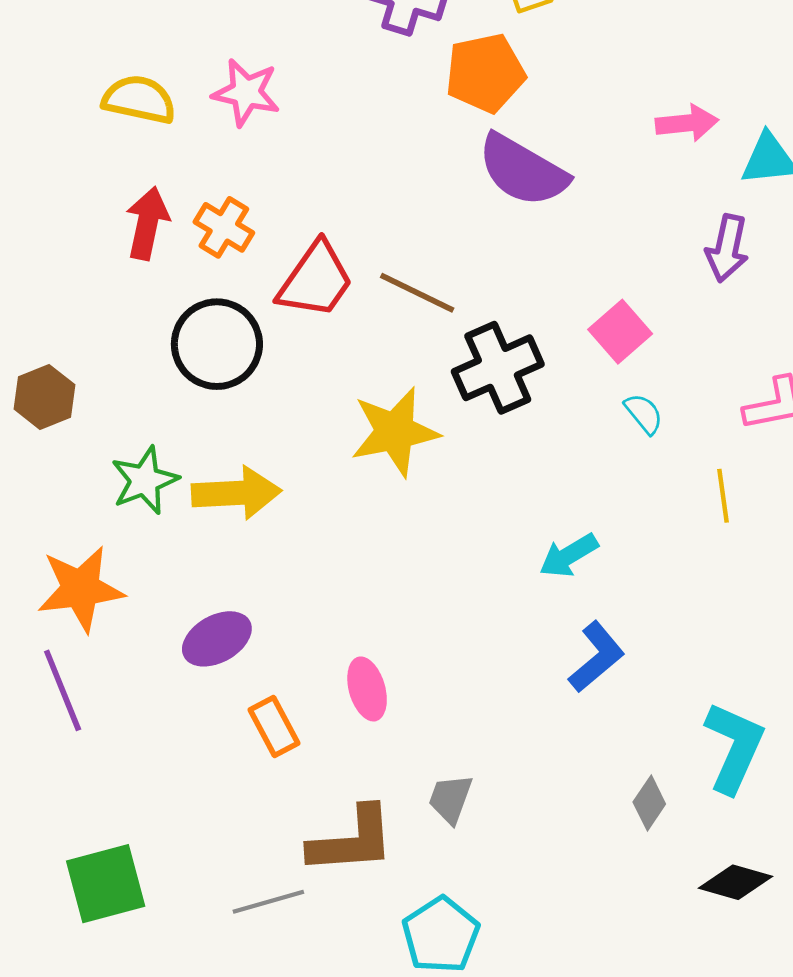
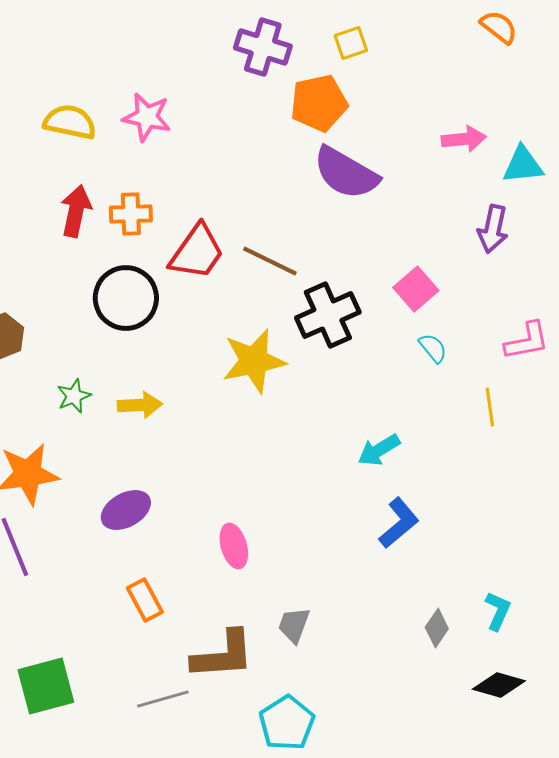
orange cross: (224, 227) -> (131, 214), turned -33
green star: (145, 480) -> (74, 396), size x0.7
yellow arrow: (236, 493) -> (140, 405), size x0.7
orange rectangle: (274, 727) -> (145, 600), moved
cyan L-shape: (734, 747) -> (498, 611), moved, size x0.6

